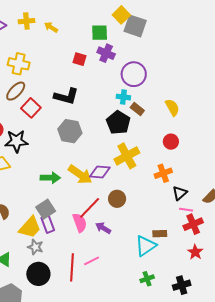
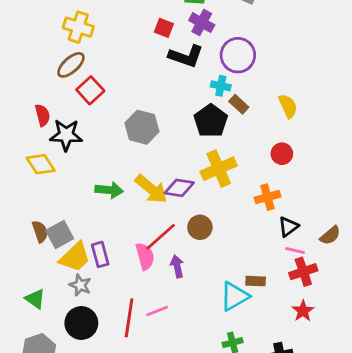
black L-shape: (66, 96) -> (186, 56), moved
gray square: (46, 209) -> (60, 234), moved
purple arrow: (103, 228) -> (177, 266), turned 42

